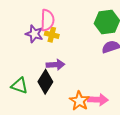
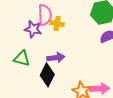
yellow cross: (52, 35) -> (57, 24), moved
green triangle: (19, 86) -> (22, 58), moved

